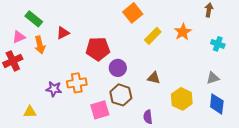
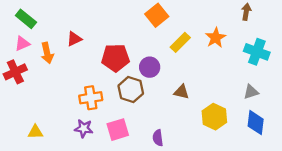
green rectangle: (34, 19) -> (26, 19), moved
cyan cross: (218, 44) -> (257, 52), size x1.5
purple circle: (118, 68) -> (150, 67), moved
purple star: (54, 89) -> (84, 128), moved
brown hexagon: (121, 95) -> (131, 90), moved
purple semicircle: (148, 117) -> (158, 138), moved

